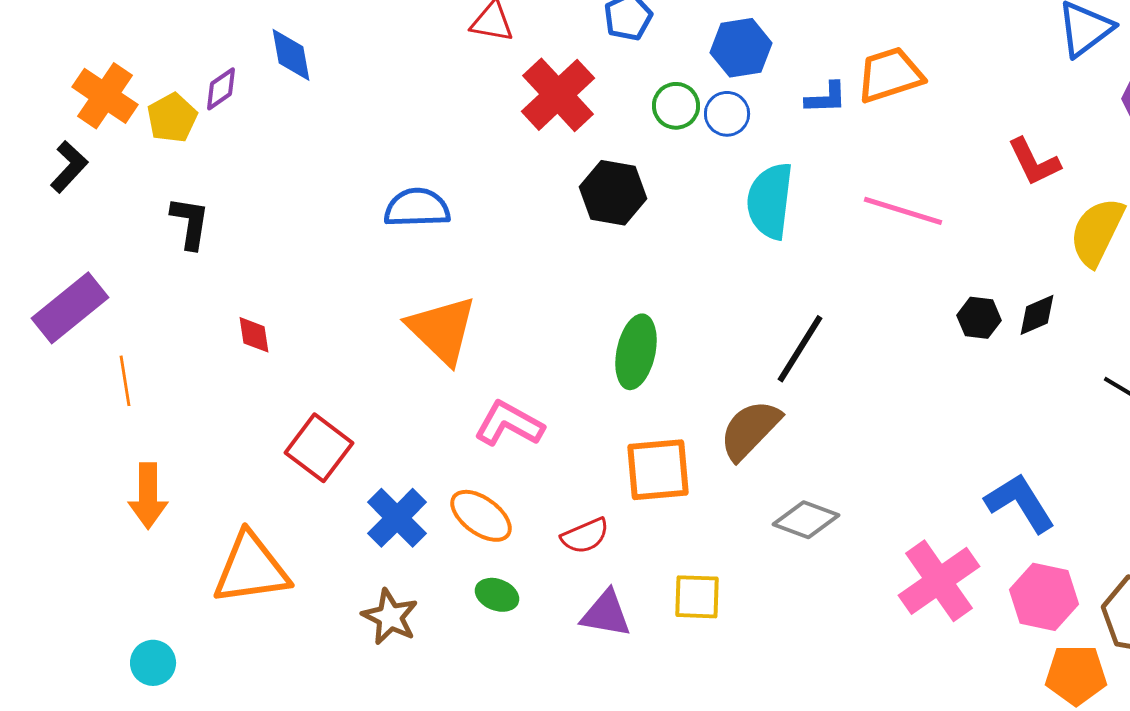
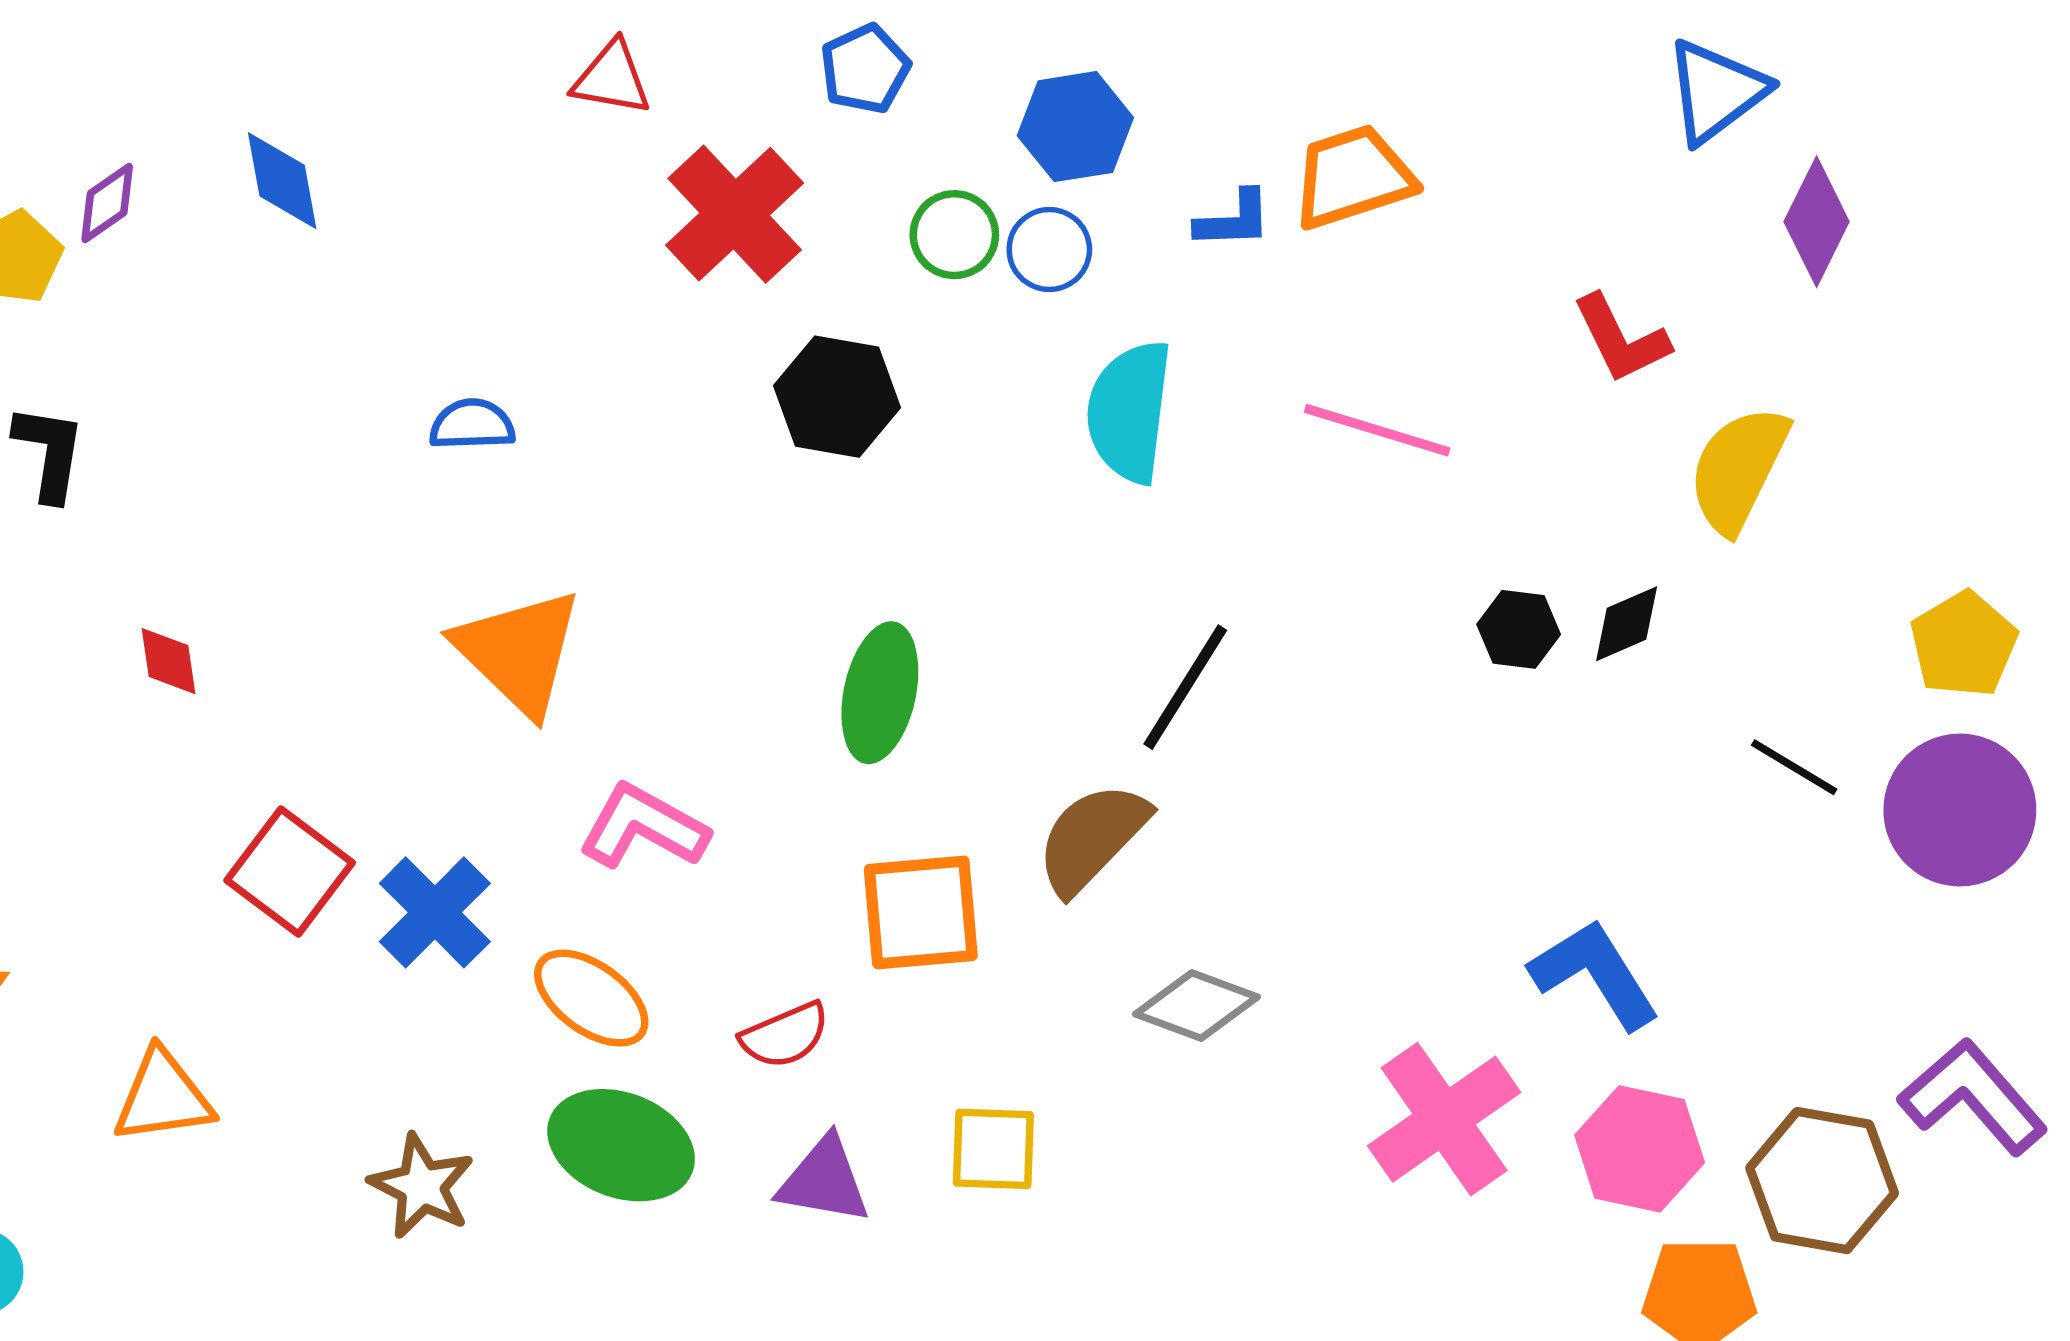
blue diamond: (291, 55) -> (282, 181), moved
blue semicircle: (417, 208) -> (472, 425), size x0.7
blue cross: (397, 518) -> (435, 912), moved
orange triangle: (251, 569) -> (163, 1097), size x0.7
green ellipse: (497, 595) -> (621, 1145), size x1.8

